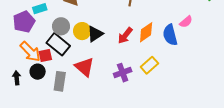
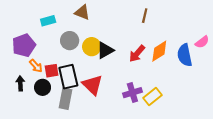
purple pentagon: (24, 22) -> (24, 45), moved
black rectangle: (58, 44) -> (68, 77), moved, turned 35
orange arrow: (30, 52) -> (36, 66), size x0.6
yellow rectangle: (149, 65) -> (152, 96), moved
black arrow: (17, 78) -> (20, 83), moved

